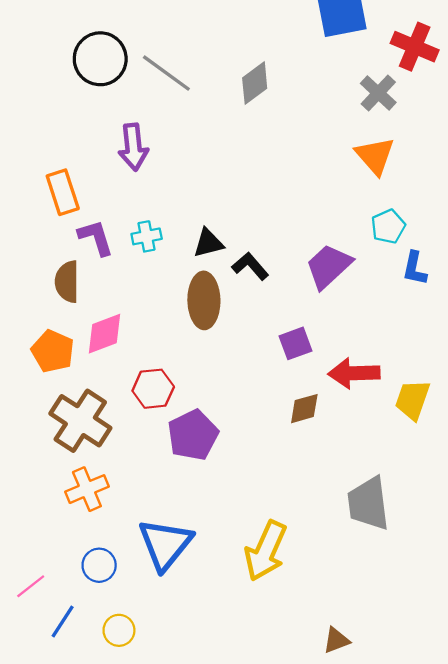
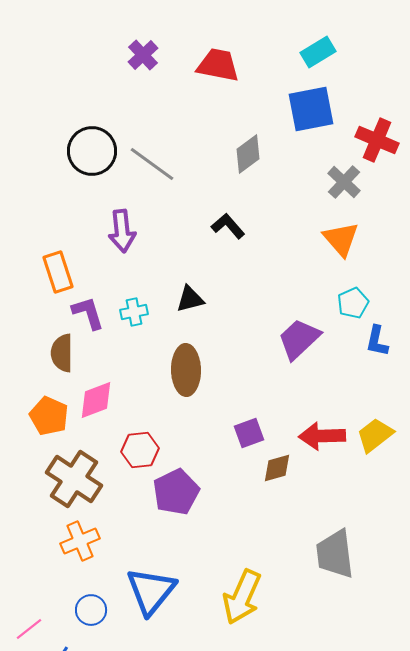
gray diamond: (255, 83) -> (248, 154), moved
black triangle: (208, 243) -> (190, 299), moved
black L-shape: (250, 266) -> (228, 226), moved
purple square: (296, 343) -> (249, 433), moved
yellow trapezoid: (412, 400) -> (375, 435), moved, turned 33

